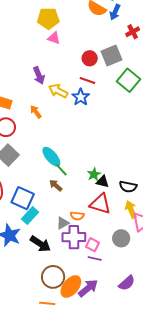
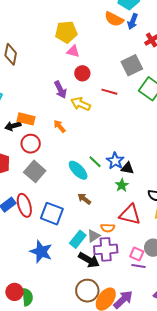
red circle: (90, 58) -> (82, 73), moved
blue star: (81, 97) -> (115, 161), moved
green line: (61, 170) -> (95, 162), moved
black triangle: (103, 182) -> (127, 168), moved
cyan rectangle: (30, 216) -> (78, 239), moved
black arrow: (40, 244) -> (89, 260), moved
pink square: (93, 245) -> (137, 254), moved
purple line: (95, 259) -> (138, 266), moved

